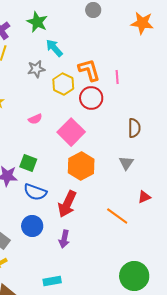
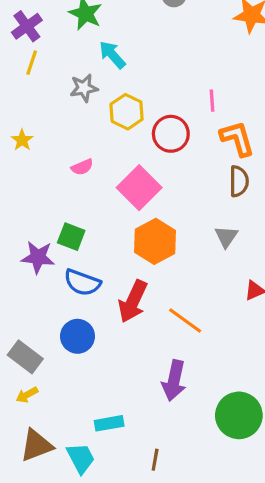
orange L-shape: (89, 70) -> (237, 139), moved
orange line: (117, 216) -> (185, 320), moved
purple arrow: (64, 239) -> (174, 381), moved, size x1.4

